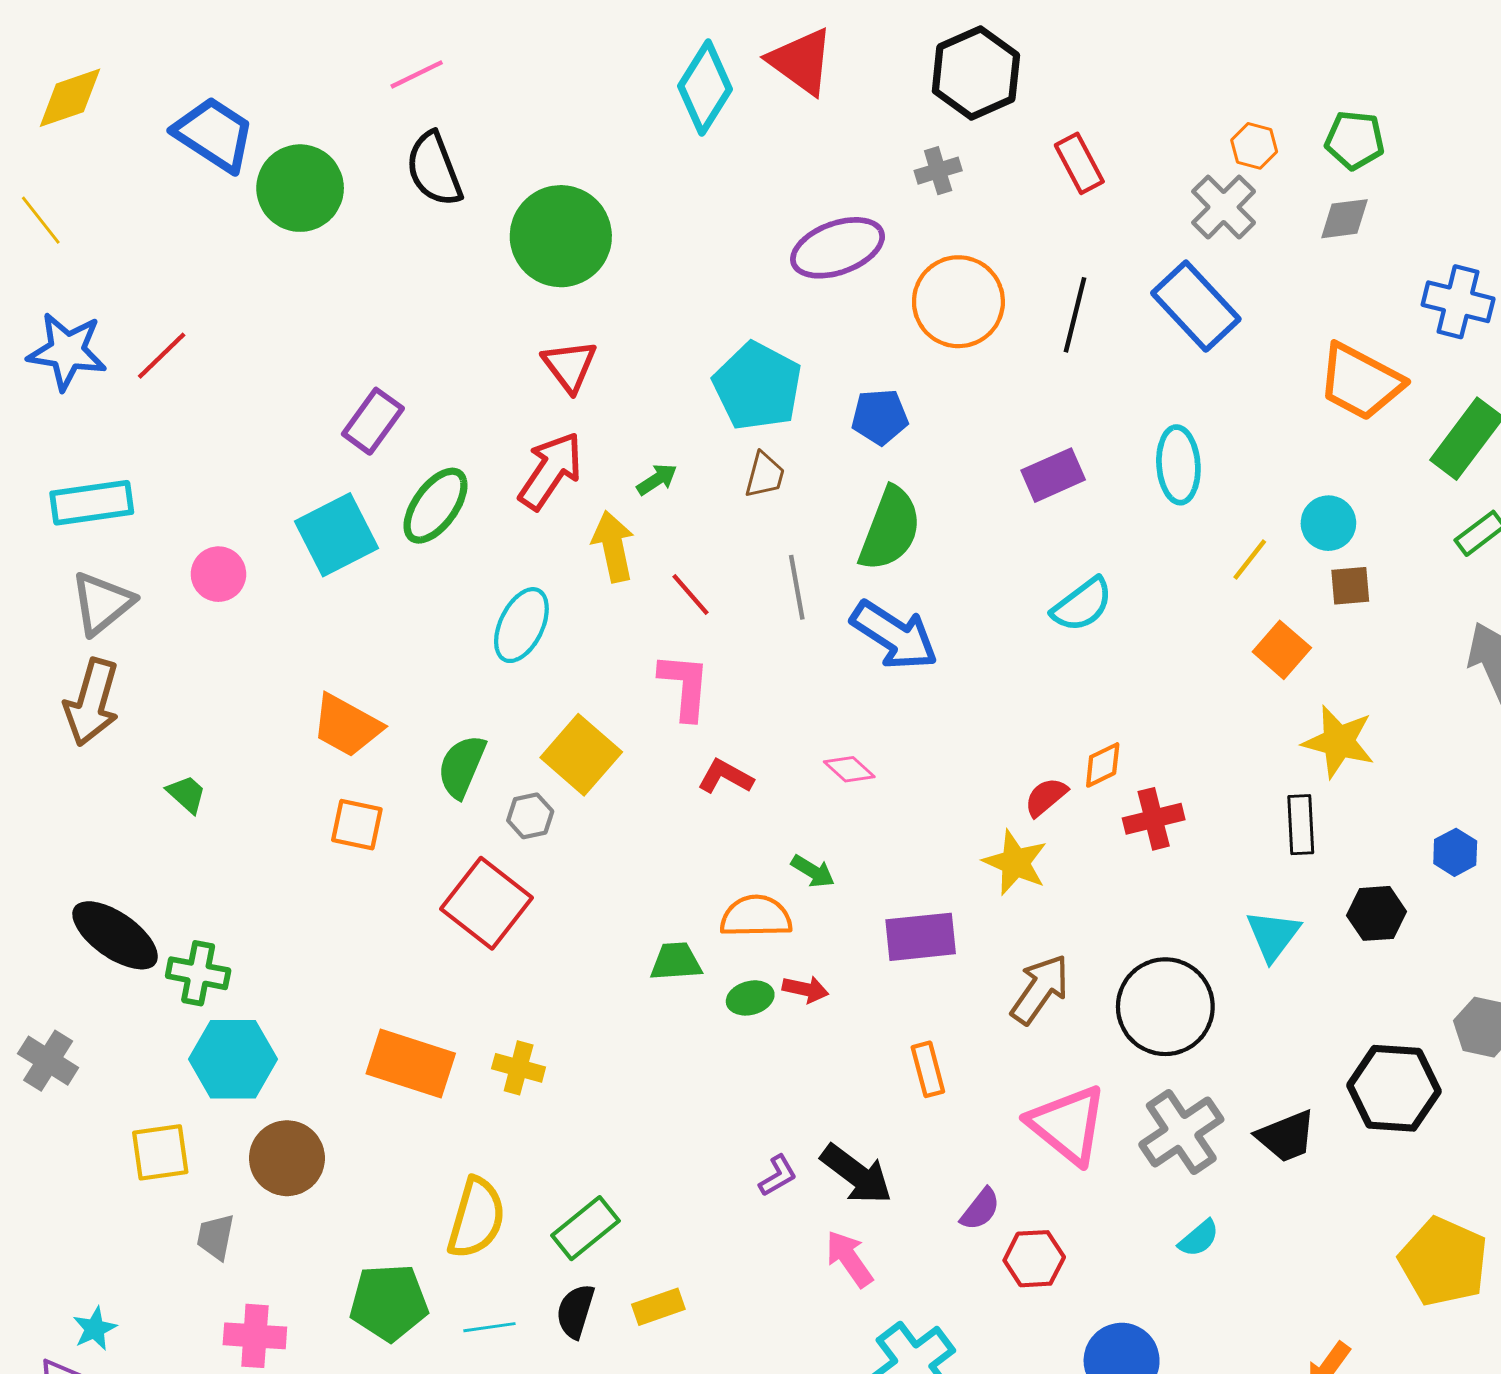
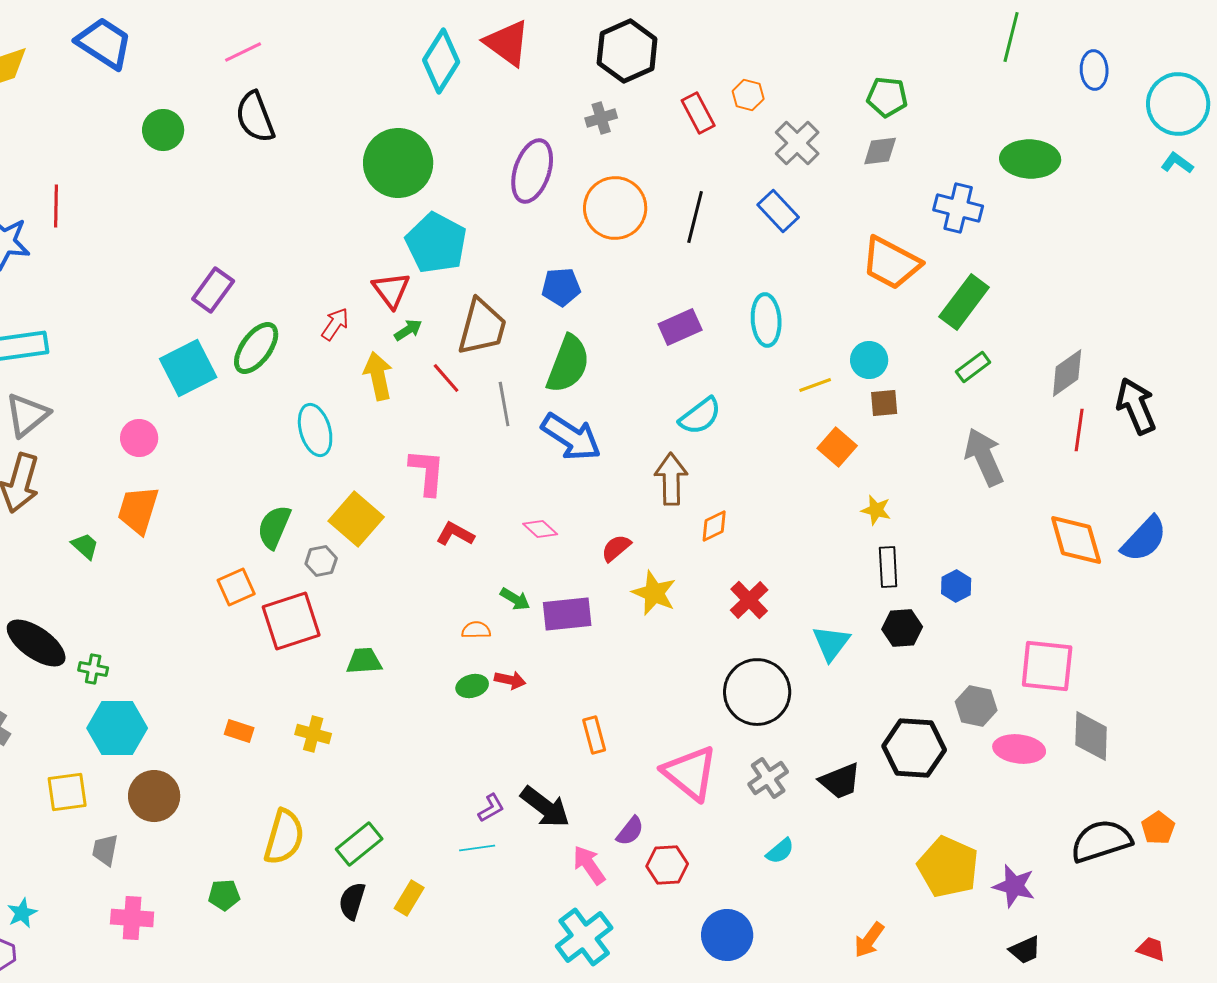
blue trapezoid: (214, 134) -> (104, 43), moved
orange hexagon: (1254, 146) -> (748, 95), moved
green circle: (300, 188) -> (163, 130), size x0.7
green circle: (561, 236) -> (398, 163), moved
purple ellipse: (838, 248) -> (532, 171), turned -52
blue rectangle: (1196, 306) -> (778, 211), size x0.7
red line: (162, 356) -> (56, 206), moved, turned -45
red triangle: (570, 366) -> (391, 290), moved
cyan pentagon: (757, 386) -> (436, 243), moved
red arrow: (551, 471) -> (335, 324), size x0.6
brown trapezoid: (765, 475) -> (482, 327), size x1.8
yellow line: (1250, 560) -> (815, 385), turned 32
pink circle: (218, 574) -> (139, 438), moved
red line: (690, 594) -> (446, 378), moved
cyan ellipse: (521, 625) -> (315, 430), turned -42
orange trapezoid: (347, 726) -> (138, 510), moved, turned 78
yellow star: (1339, 742) -> (876, 510), size x0.6
red semicircle: (1046, 797) -> (616, 548), moved
red cross: (1154, 819) -> (749, 600), moved, turned -30
orange square: (357, 825) -> (236, 587), moved, turned -36
black rectangle: (1301, 825) -> (888, 567), moved
red square: (487, 903) -> (291, 621), turned 34
orange semicircle: (756, 916) -> (476, 630), size x0.6
purple rectangle: (921, 937) -> (567, 614), moved
green trapezoid: (676, 962) -> (364, 661), moved
green cross: (198, 973) -> (93, 669), size x0.7
brown arrow: (1040, 989) -> (671, 479), moved, turned -36
orange rectangle: (411, 1064) -> (239, 731), size x0.5
gray cross: (1181, 1132) -> (768, 778), size x0.7
pink arrow: (849, 1259) -> (589, 865), moved
green pentagon: (389, 1302) -> (224, 895), size x0.6
yellow rectangle: (658, 1307) -> (409, 898), turned -40
cyan line: (489, 1327) -> (477, 848), moved

